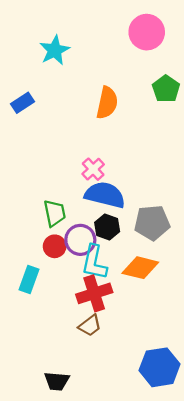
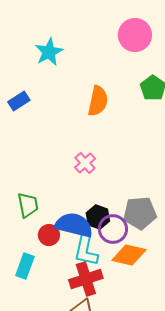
blue semicircle: (105, 195) -> (74, 225), moved
green trapezoid: (55, 213) -> (28, 205), moved
purple circle: (80, 240) -> (113, 229), moved

